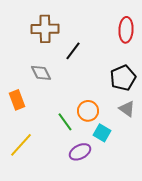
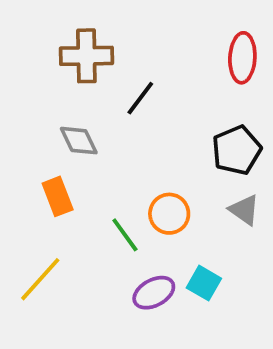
orange rectangle: (17, 100) -> (58, 196), moved
cyan square: (102, 133) -> (204, 283), moved

